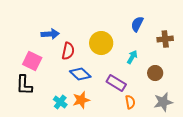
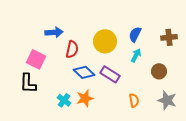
blue semicircle: (137, 24) -> (135, 34), moved
purple rectangle: (116, 83) -> (110, 74), moved
gray star: (163, 102) -> (167, 100), turned 30

